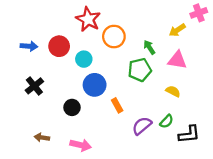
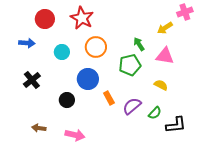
orange circle: (114, 37) -> (96, 47), moved
red circle: (59, 46) -> (45, 19), moved
cyan circle: (84, 59) -> (62, 52), moved
purple semicircle: (142, 126) -> (132, 106), moved

